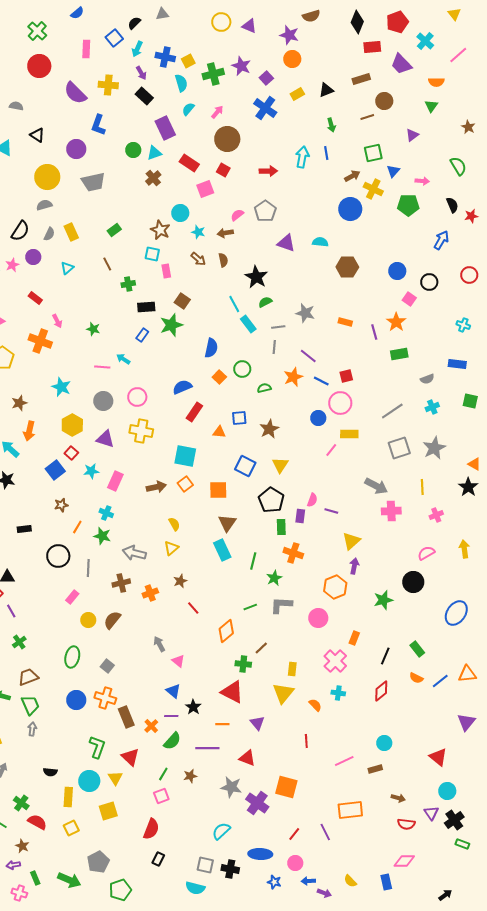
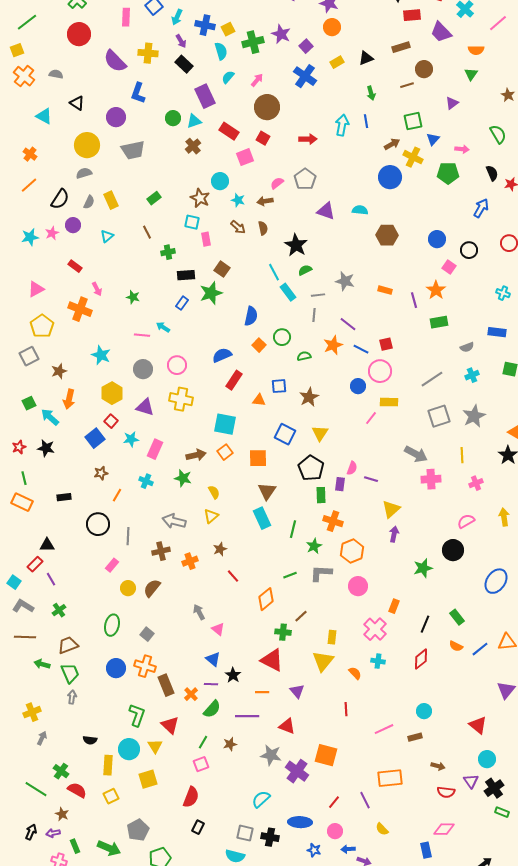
green star: (102, 536) -> (183, 478), moved
orange hexagon: (335, 587) -> (352, 551), moved
yellow semicircle: (350, 881) -> (382, 829), moved

